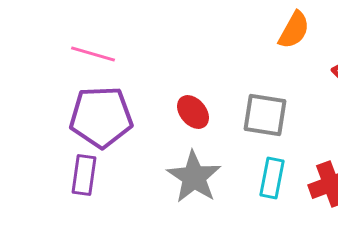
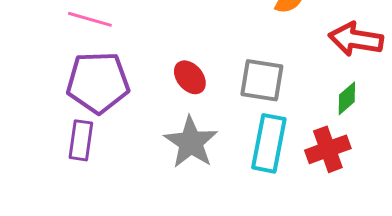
cyan rectangle: (272, 178) -> (269, 143), size x1.4

